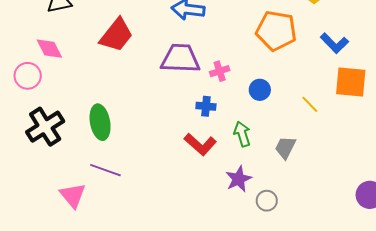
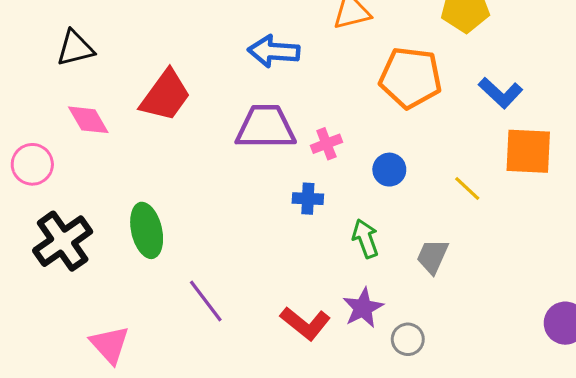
pink diamond: (49, 49) -> (88, 120), moved
red L-shape: (200, 144) -> (305, 323), moved
purple line: (105, 170) -> (206, 301), moved, turned 36

